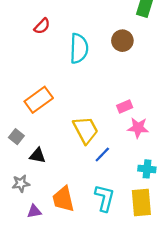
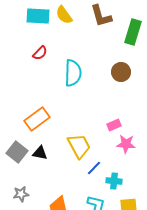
brown circle: (122, 41) -> (121, 72), moved
gray square: (16, 137) -> (17, 152), size x1.5
black triangle: (38, 156) -> (40, 153), moved
cyan cross: (147, 169) -> (114, 181), moved

